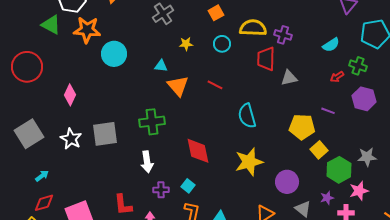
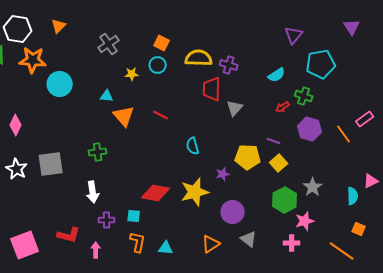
orange square: (216, 13) -> (162, 43), turned -35
cyan circle: (222, 44) -> (158, 65), moved
gray triangle: (289, 78) -> (235, 108), turned -36
cyan semicircle: (247, 116) -> (193, 146), size x0.7
green cross: (152, 122) -> (98, 152), size x0.7
yellow square: (319, 150) -> (279, 163), moved
red diamond: (198, 151) -> (156, 193), moved, turned -68
gray star: (367, 157) -> (313, 187), turned -30
cyan square: (188, 186) -> (134, 216), turned -32
purple star: (327, 198) -> (223, 174), moved
red L-shape: (123, 205) -> (69, 235), turned -70

